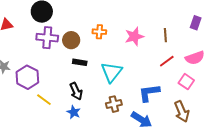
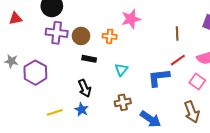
orange cross: (99, 32) -> (110, 36), moved
pink star: (134, 36) -> (131, 19), moved
cyan triangle: (112, 72) -> (121, 70), size x0.6
blue L-shape: (149, 93) -> (159, 78), moved
yellow line: (44, 100) -> (55, 112), moved, turned -56

